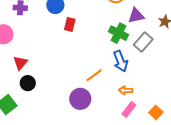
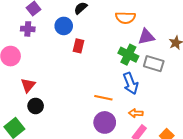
gray rectangle: (143, 42) -> (154, 64), turned 66
orange line: (94, 75) -> (103, 98), turned 48
purple circle: (80, 99) -> (105, 122), moved

